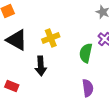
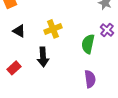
black triangle: (17, 40) -> (19, 31), size x0.6
red rectangle: (12, 86) -> (14, 68), moved, turned -64

